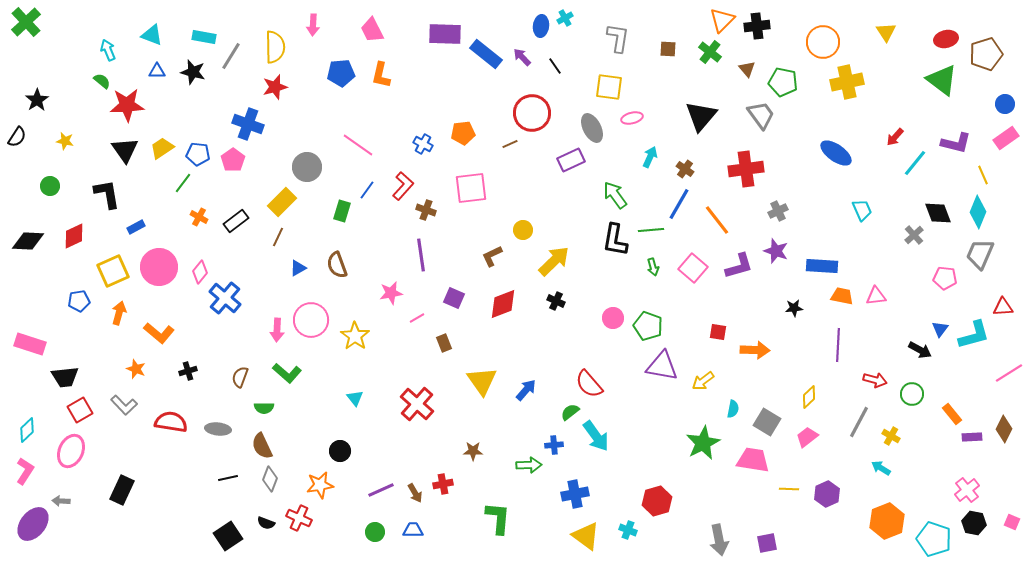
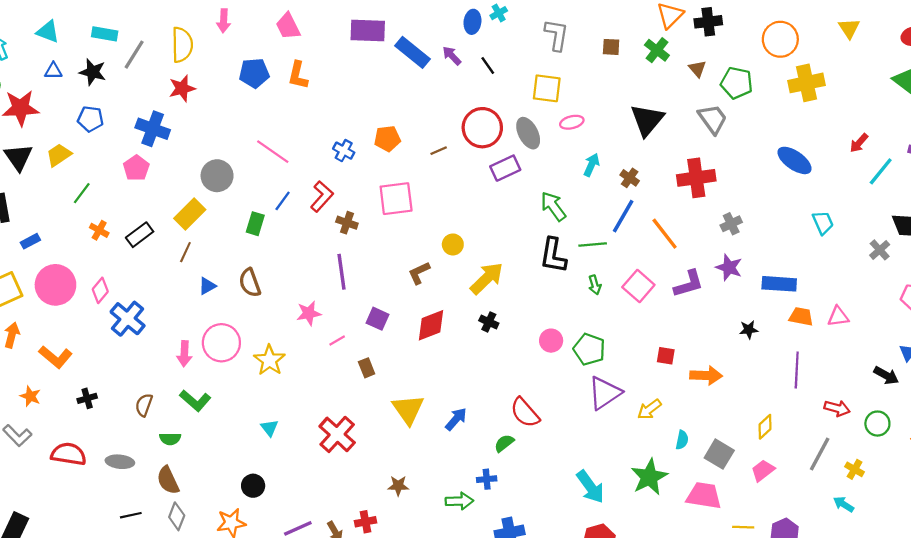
red circle: (532, 113) -> (482, 128), moved
blue pentagon: (198, 154) -> (90, 119), moved
purple triangle: (662, 366) -> (605, 393), turned -44
cyan arrow: (596, 436) -> (590, 487), moved

